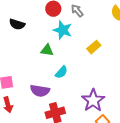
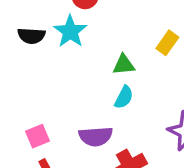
cyan star: (63, 30) -> (70, 31), moved, turned 30
green triangle: (47, 50) -> (124, 65), moved

